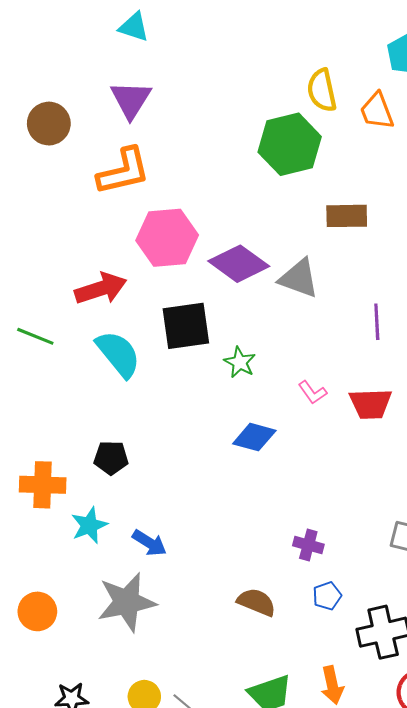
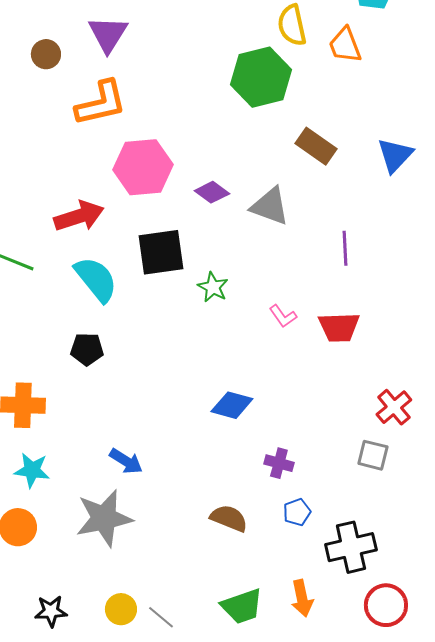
brown circle: (49, 124) -> (46, 54), moved, size x0.7
brown rectangle: (347, 216) -> (316, 146), turned 36
purple diamond: (239, 264) -> (212, 192), size x0.6
blue diamond: (254, 437) -> (232, 405), moved
black pentagon: (111, 458) -> (87, 349), moved
cyan star: (89, 525) -> (32, 470), moved, turned 30

